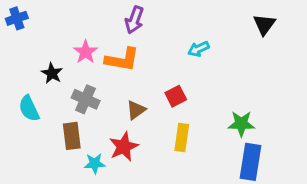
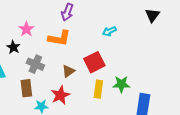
pink star: (86, 52) -> (26, 29), moved
red square: (176, 96) -> (94, 62), size x1.5
green star: (241, 124) -> (121, 84), moved

